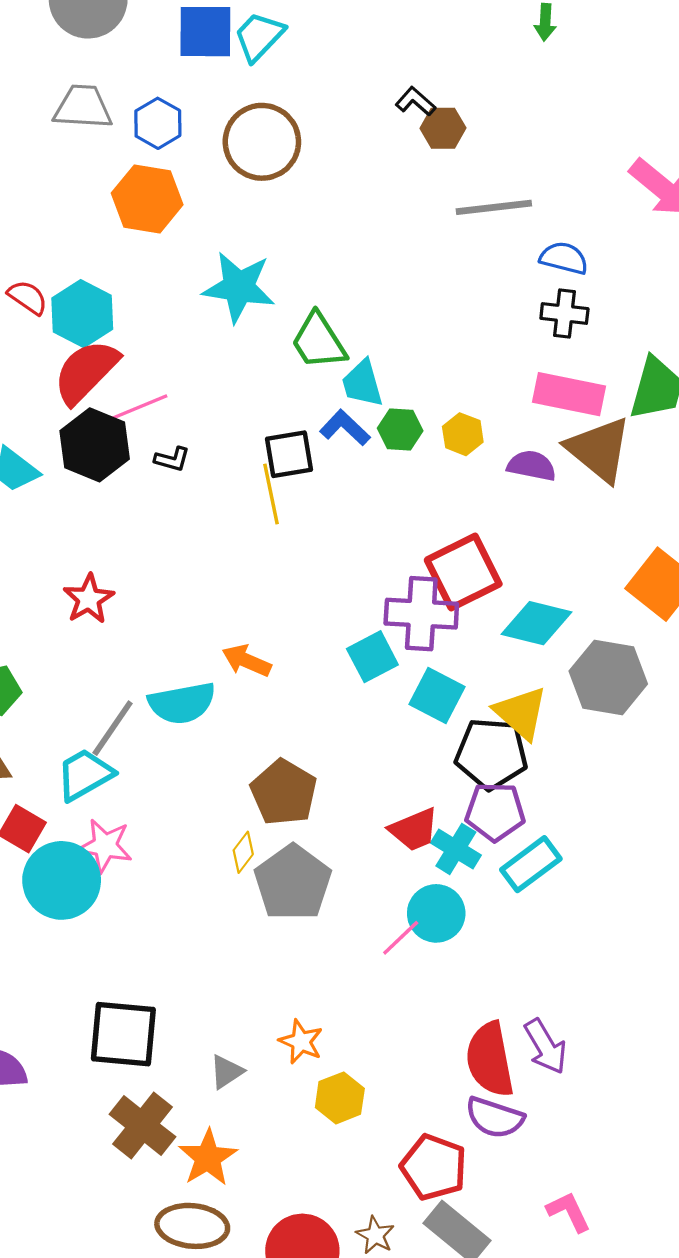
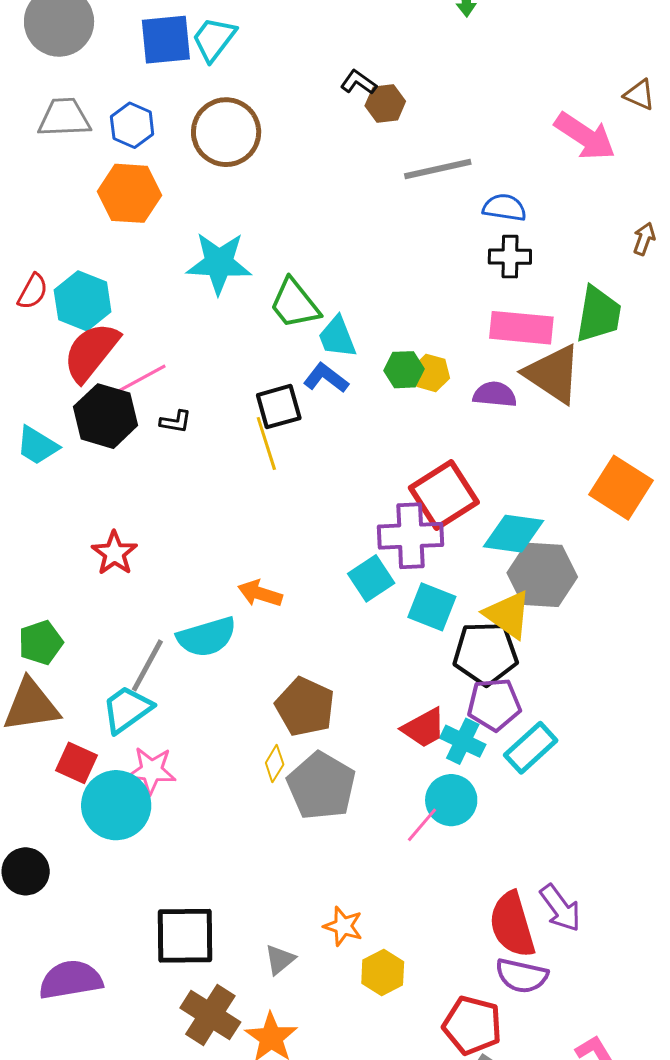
red semicircle: (28, 297) -> (33, 291), turned 90
green hexagon: (400, 429) -> (404, 370), moved
gray hexagon: (608, 678) -> (542, 575), moved

